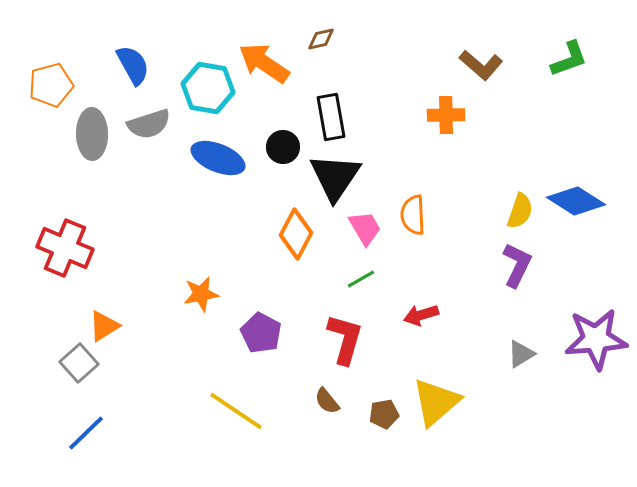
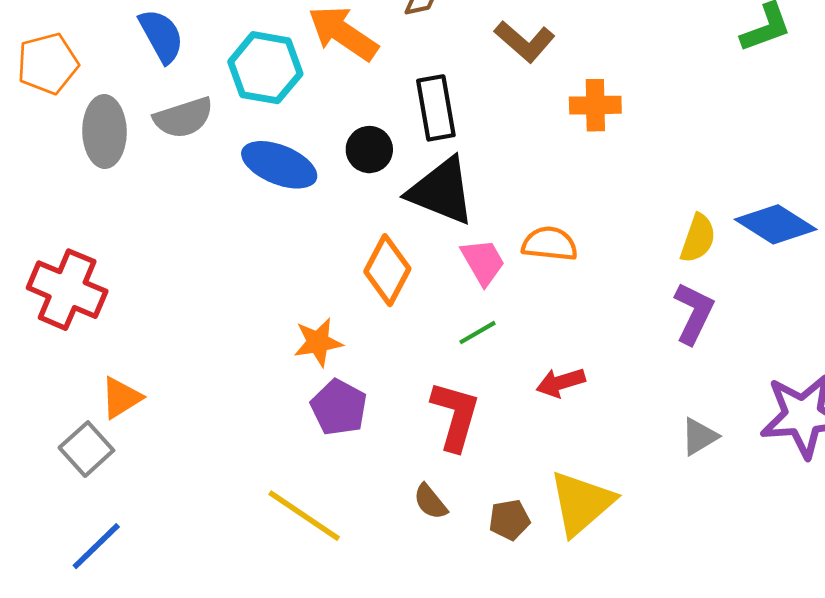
brown L-shape: (481, 65) -> (525, 41), moved
black triangle: (335, 177) -> (441, 191), turned -42
orange semicircle: (413, 215) -> (550, 244), turned 99
orange star: (201, 294) -> (318, 342), moved

